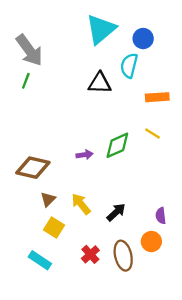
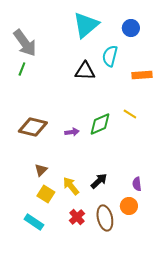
blue circle: (143, 39) -> (131, 28), moved
orange rectangle: (157, 97) -> (142, 75), moved
brown diamond: (33, 168) -> (33, 127), moved
yellow arrow: (81, 204) -> (71, 186), moved

